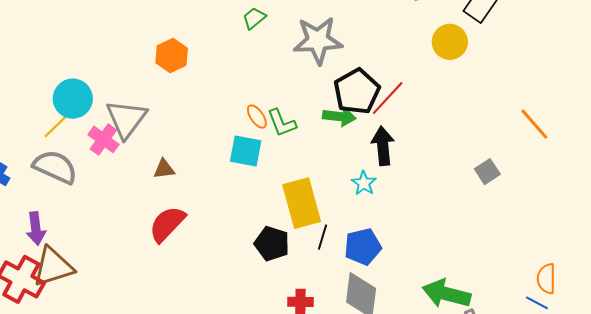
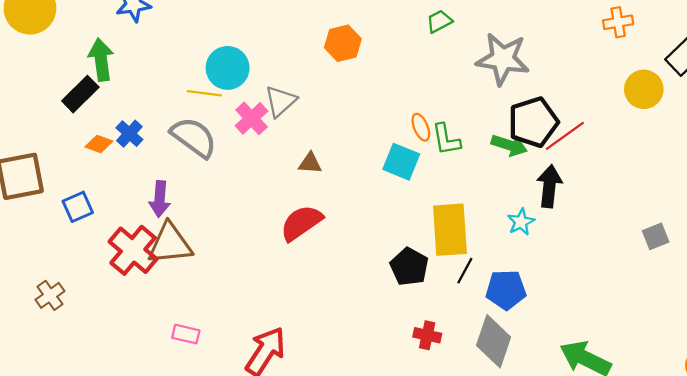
gray triangle: (126, 119) -> (281, 101), size x0.7
yellow line: (57, 126) -> (204, 93), turned 40

